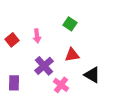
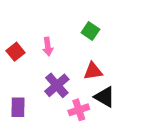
black triangle: (92, 75) -> (105, 97), moved
pink cross: (61, 85) -> (79, 110), turned 35

